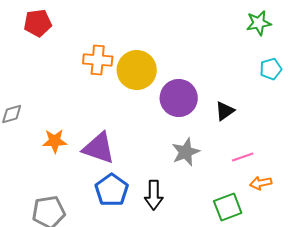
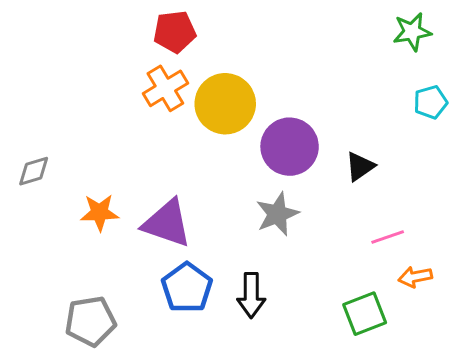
red pentagon: (38, 23) -> (175, 32), moved
orange cross: (98, 60) -> (165, 88), turned -36
gray star: (186, 152) -> (277, 214), moved

